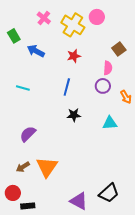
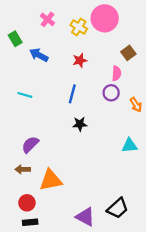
pink circle: (97, 17) -> (105, 18), size x1.6
yellow cross: (73, 25) -> (79, 27), size x0.7
cyan triangle: (110, 123) -> (129, 146), moved
brown arrow: (23, 167) -> (23, 169), moved, turned 32
orange triangle: (47, 167) -> (51, 180), turned 45
red circle: (13, 193) -> (27, 203), moved

